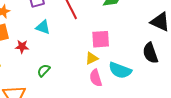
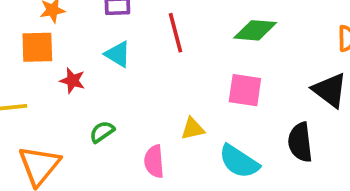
pink square: (101, 39) -> (245, 90), moved
pink semicircle: (96, 78) -> (154, 161), moved

